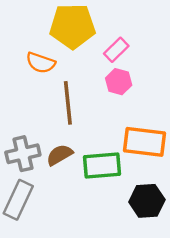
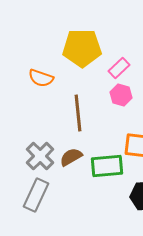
orange semicircle: (41, 63) -> (41, 78), moved
gray cross: (23, 154) -> (40, 156), turned -32

